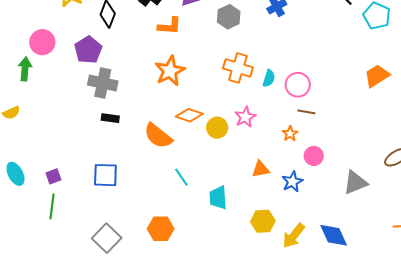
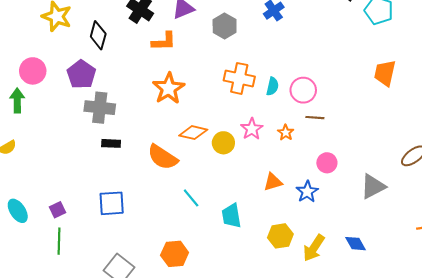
orange trapezoid: (377, 76) -> (385, 73), turned -40
orange star: (290, 134) -> (286, 133), moved
blue diamond: (334, 235) -> (356, 244), size x0.7

